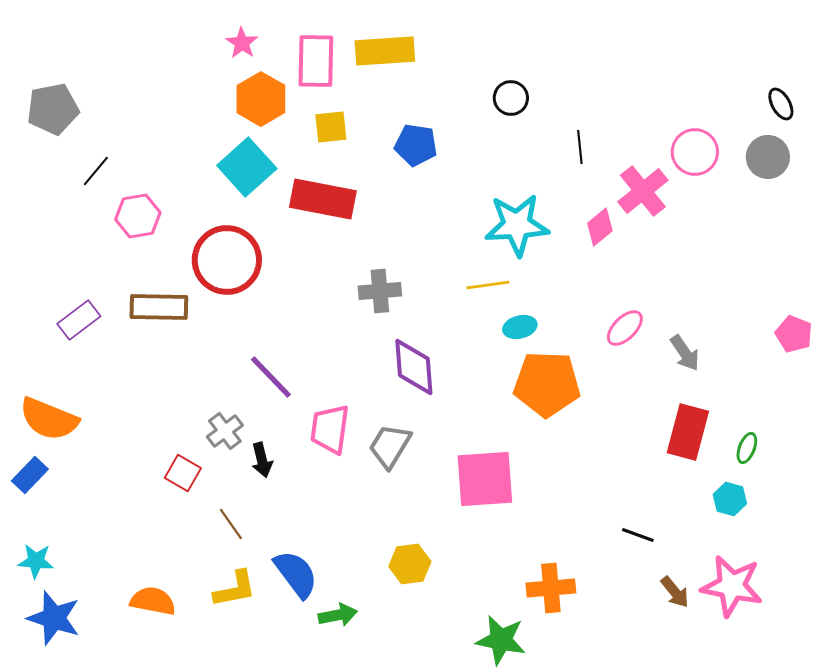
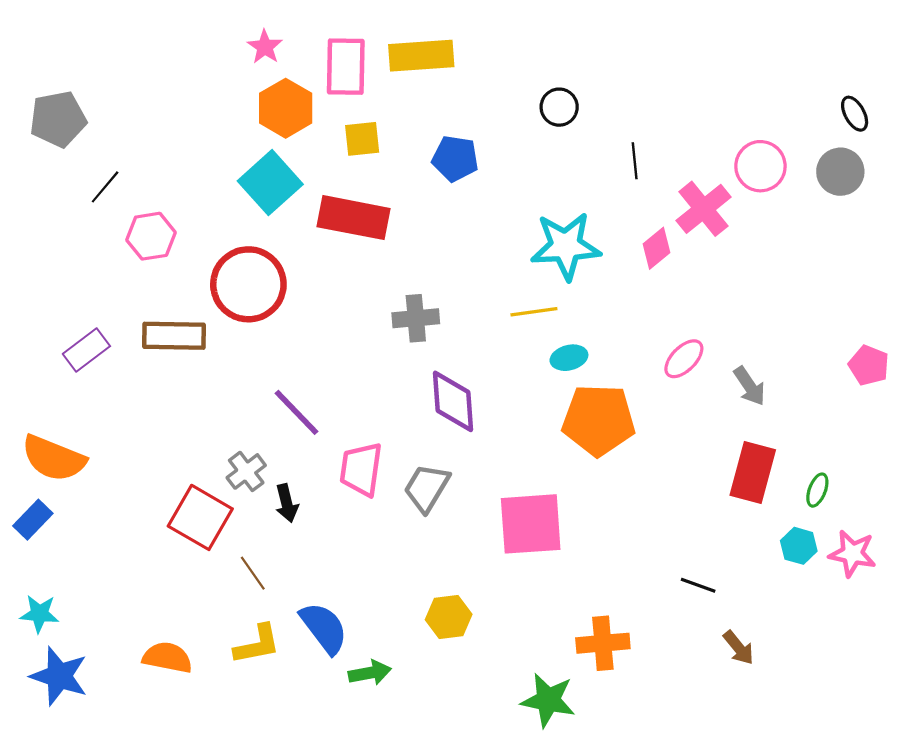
red square: (183, 473) -> (200, 517), size x1.6
pink star: (732, 586) -> (852, 554), moved, size x0.7

